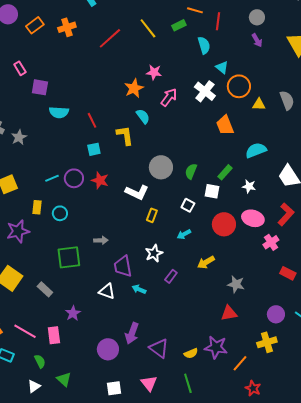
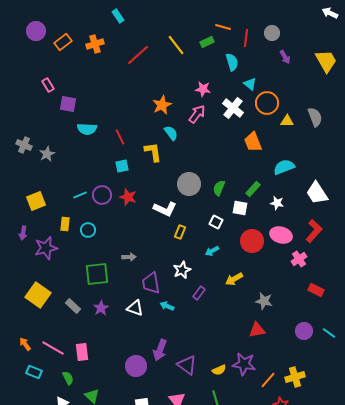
gray circle: (257, 17) -> (272, 33), moved
pink star: (154, 72) -> (203, 89), moved
purple star: (73, 313) -> (101, 308), moved
yellow cross: (267, 342) -> (295, 377), moved

